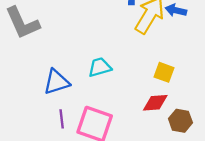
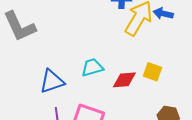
red diamond: (155, 103) -> (124, 80), moved

